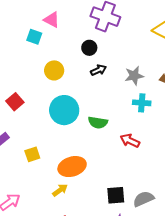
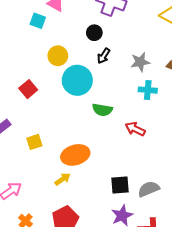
black arrow: (99, 70) -> (104, 56), turned 147
red square: (15, 102) -> (28, 89), moved
cyan circle: (64, 110) -> (77, 80), moved

